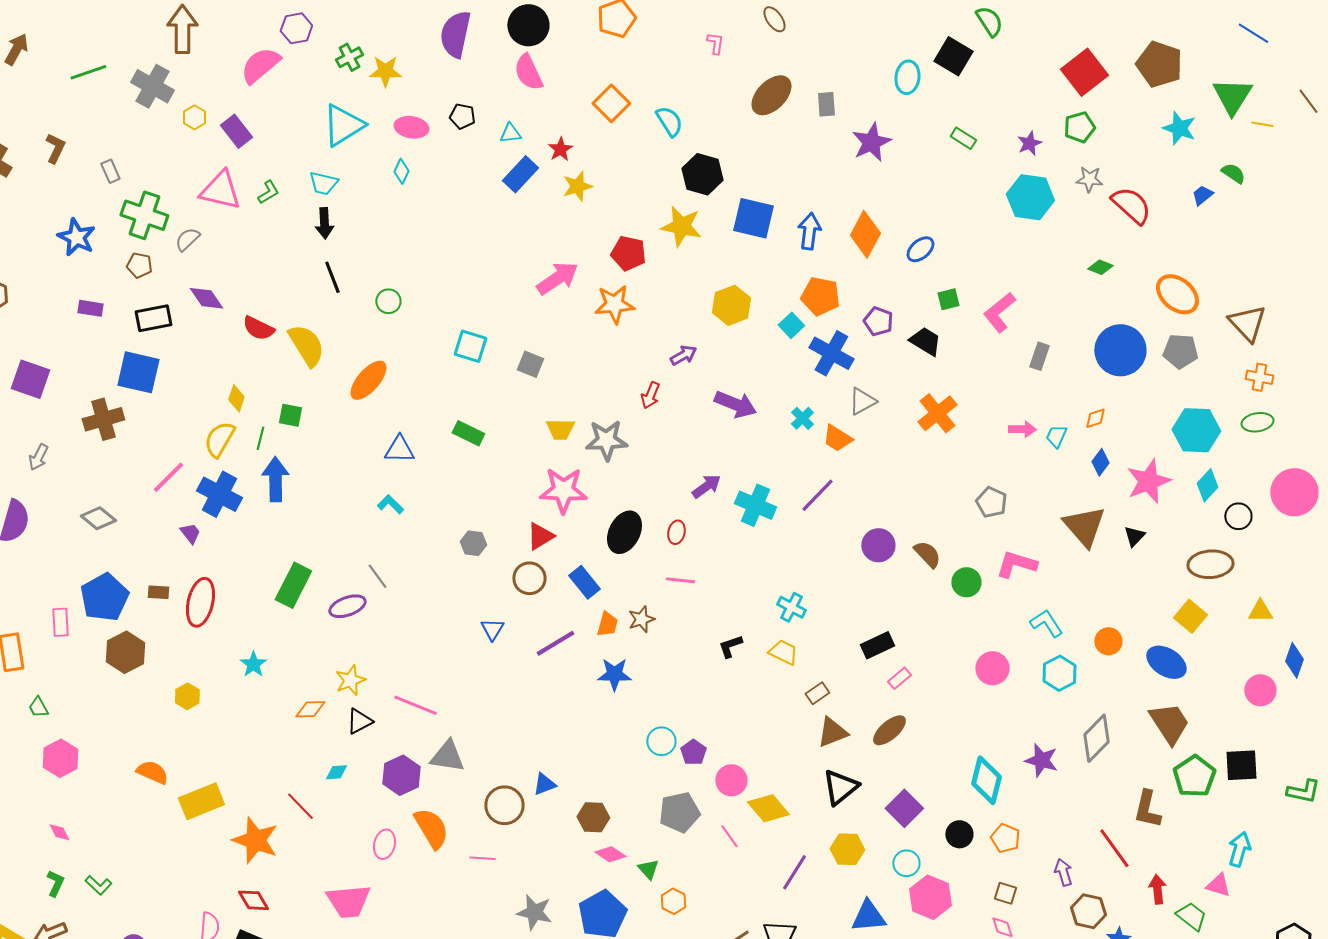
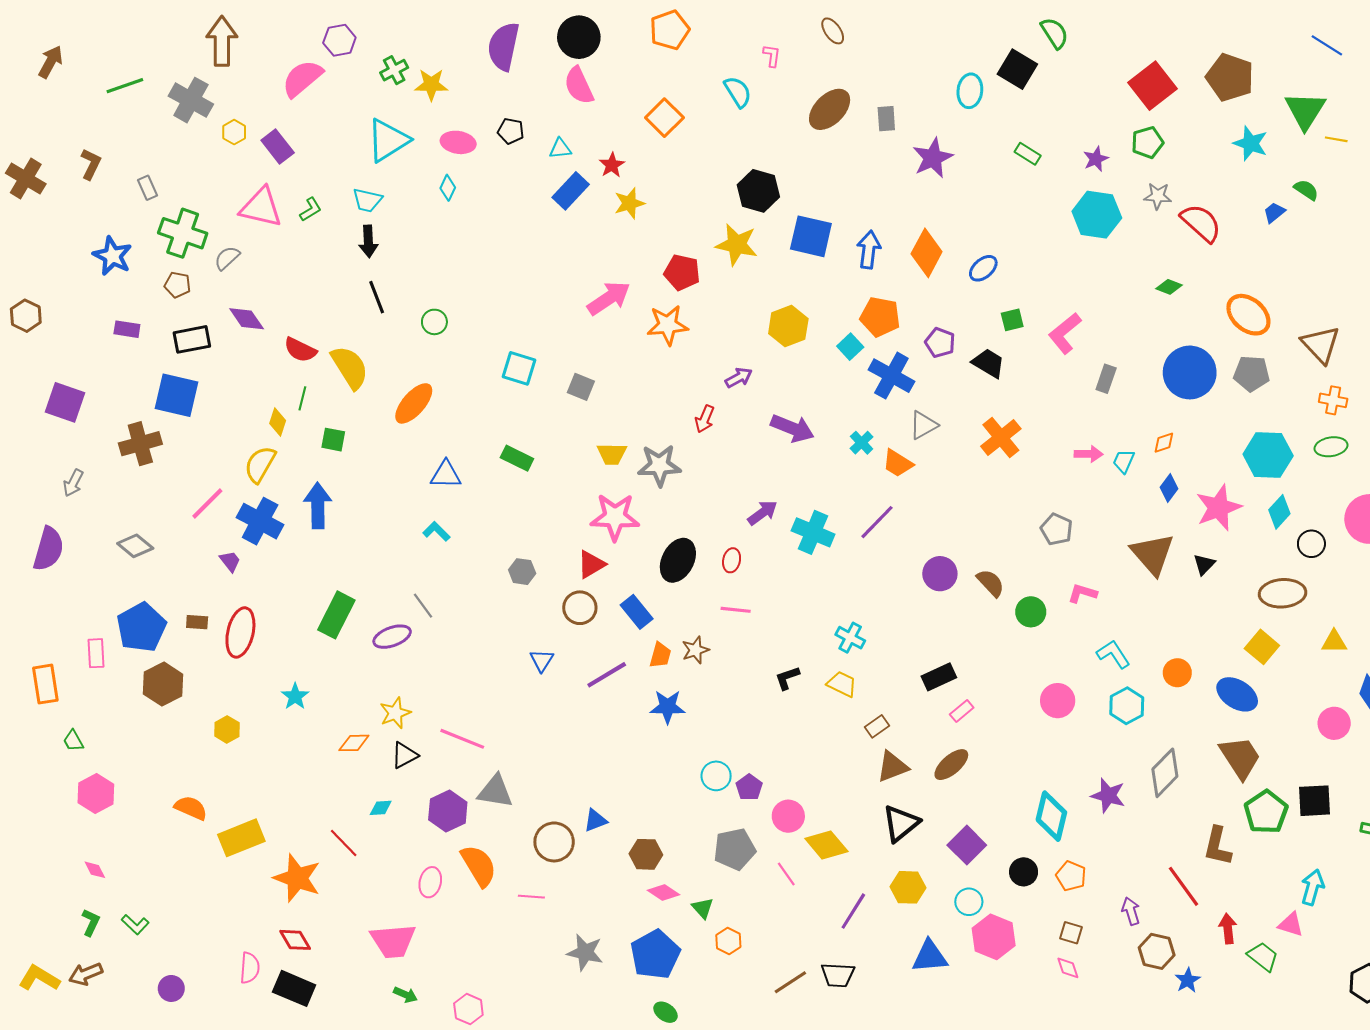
cyan semicircle: (669, 121) -> (738, 92), moved
green line: (260, 438) -> (302, 398), moved
pink L-shape: (1016, 564) -> (1082, 593), size x0.7

